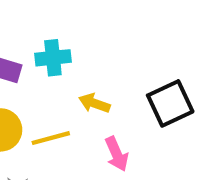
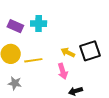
yellow arrow: (94, 103) -> (68, 52), moved

